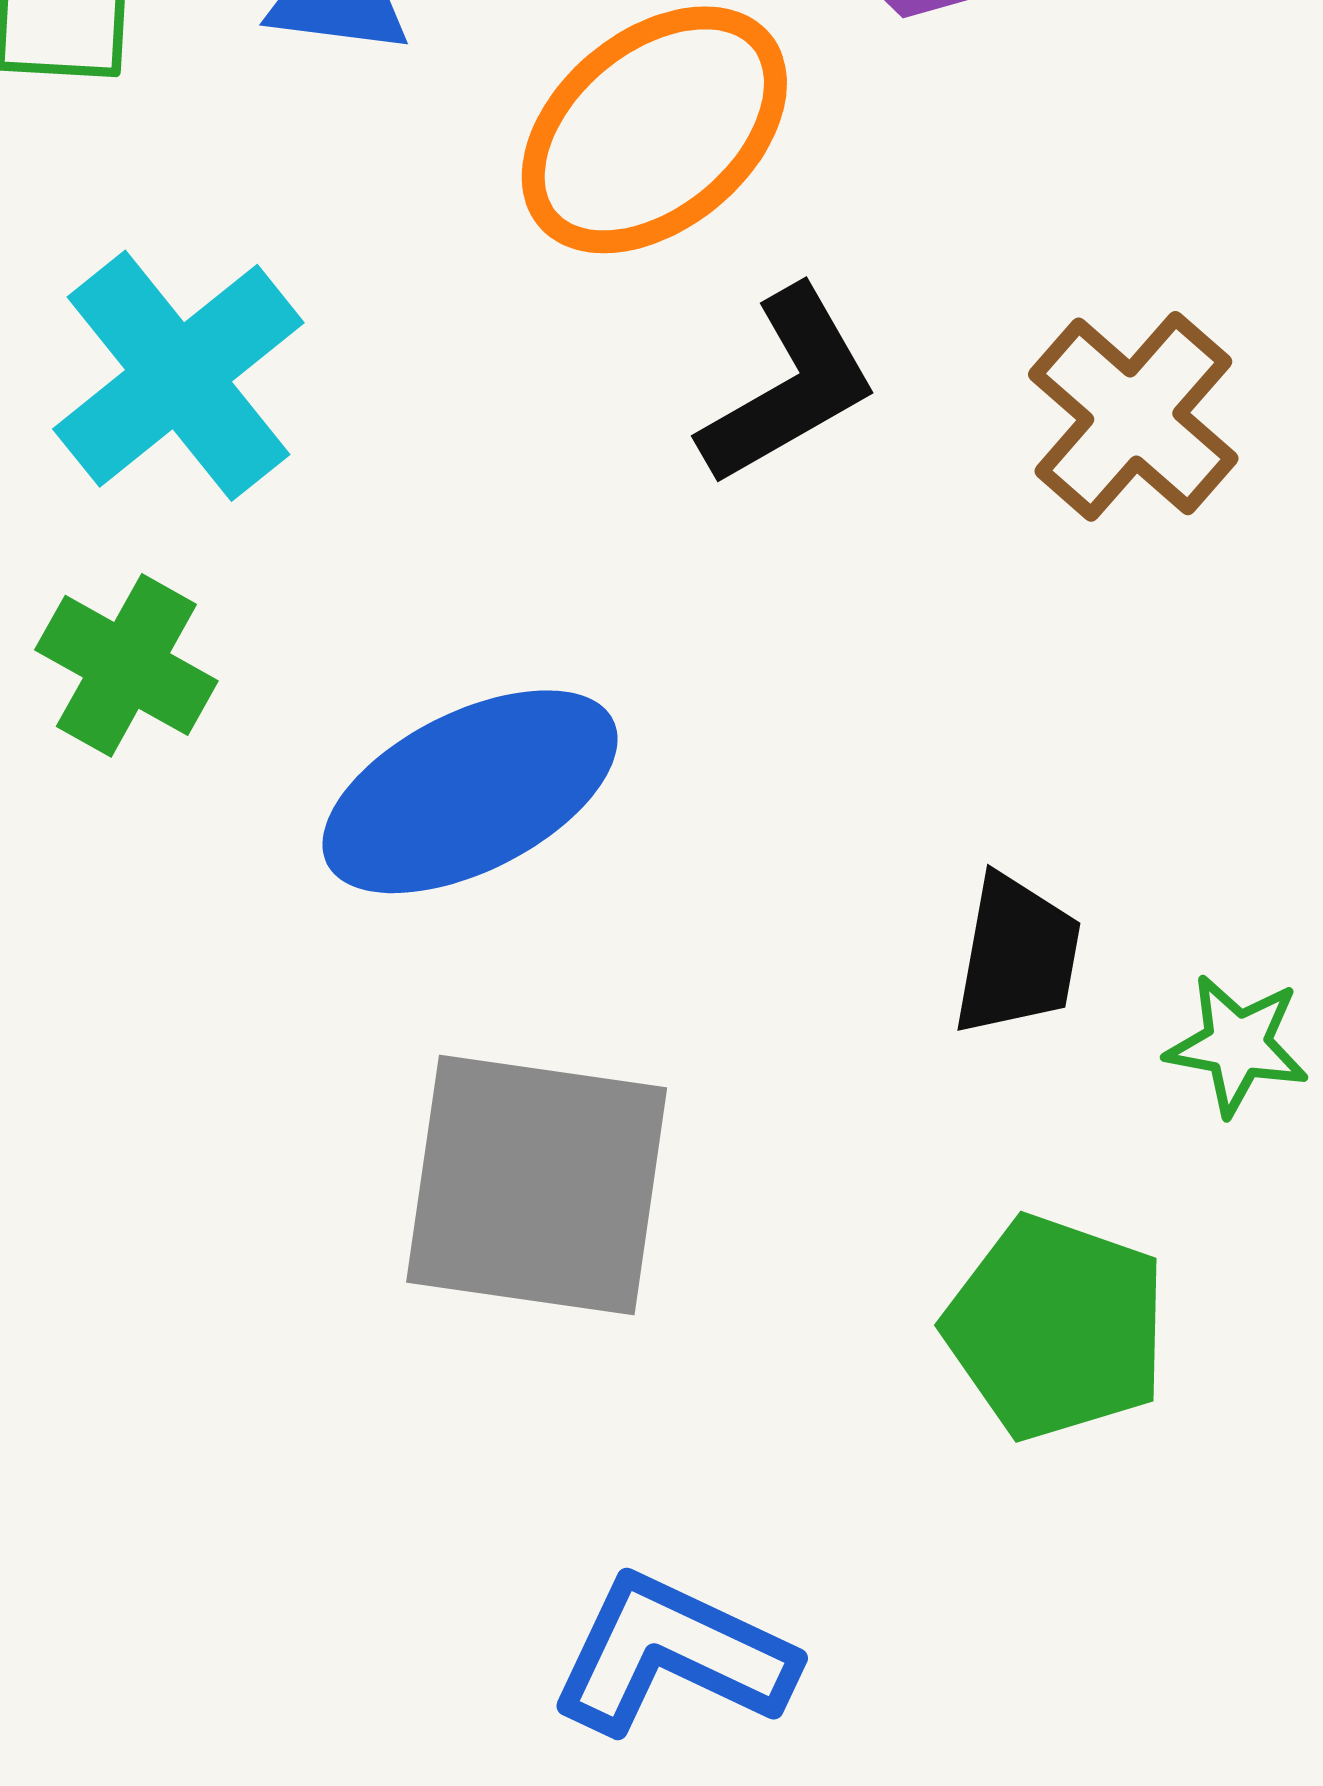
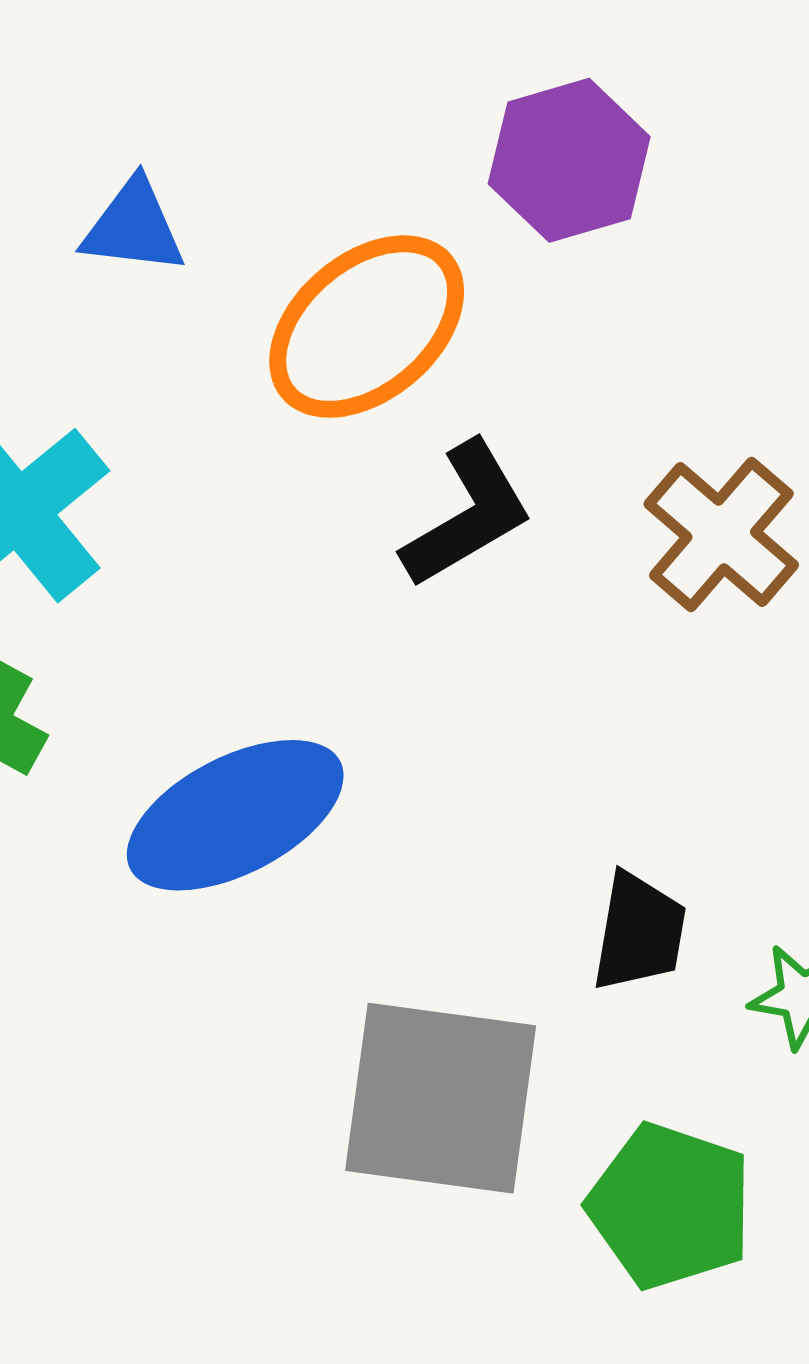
gray square: (537, 1185) -> (441, 1098), moved

